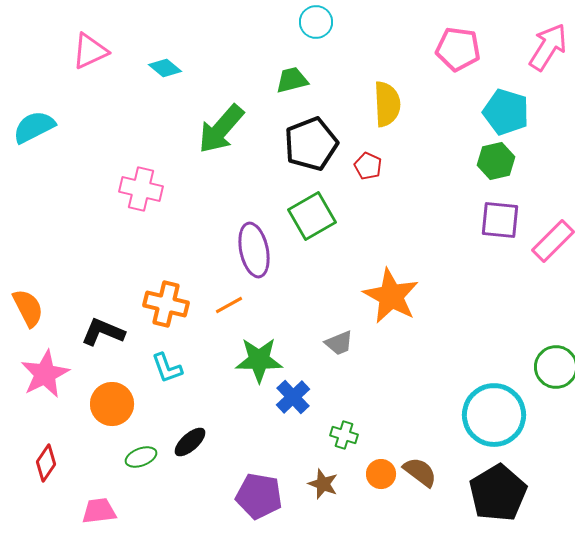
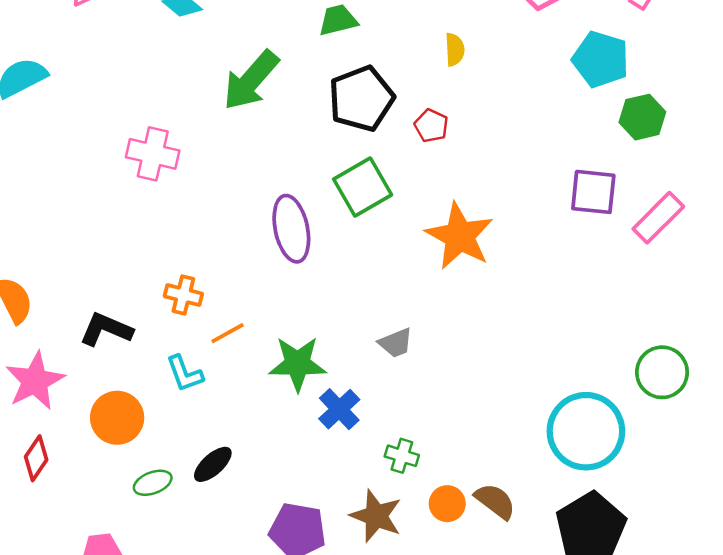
yellow semicircle: (387, 104) -> (455, 50), size x0.6
green hexagon: (496, 161) -> (642, 117), moved
orange star: (391, 296) -> (460, 236), moved
orange cross: (166, 304) -> (183, 295), size x0.7
orange line: (229, 305) -> (228, 333), moved
red diamond: (46, 463) -> (36, 458), moved
brown star: (323, 484) -> (376, 516), size x1.4

